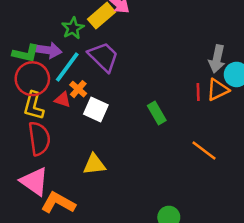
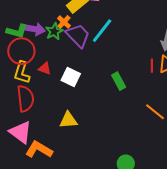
green star: (73, 28) -> (54, 31), moved
cyan line: (67, 67) -> (102, 31), moved
orange cross: (78, 89) -> (64, 22), moved

